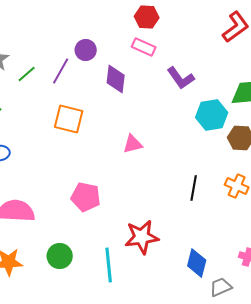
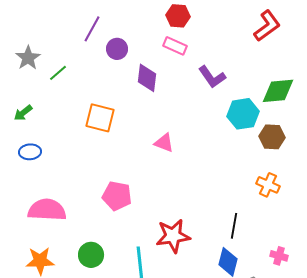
purple line: (61, 71) -> (92, 29), moved
pink triangle: (133, 144) -> (164, 143), turned 35
black line: (194, 188) -> (234, 226), moved

